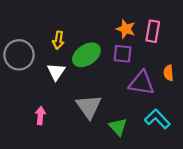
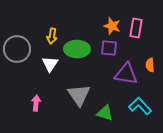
green ellipse: (86, 55) -> (77, 49), turned 35
green triangle: (118, 127) -> (105, 113), turned -30

